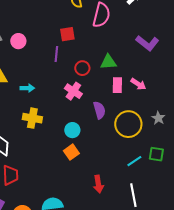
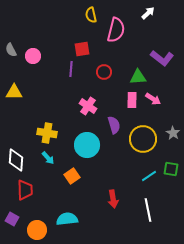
green triangle: (108, 62) -> (138, 77), moved
red circle: (82, 68) -> (104, 72), moved
cyan arrow: (27, 88) -> (48, 158), moved, turned 48
cyan circle: (72, 130) -> (87, 145), size x1.6
orange square: (71, 152) -> (72, 176), moved

